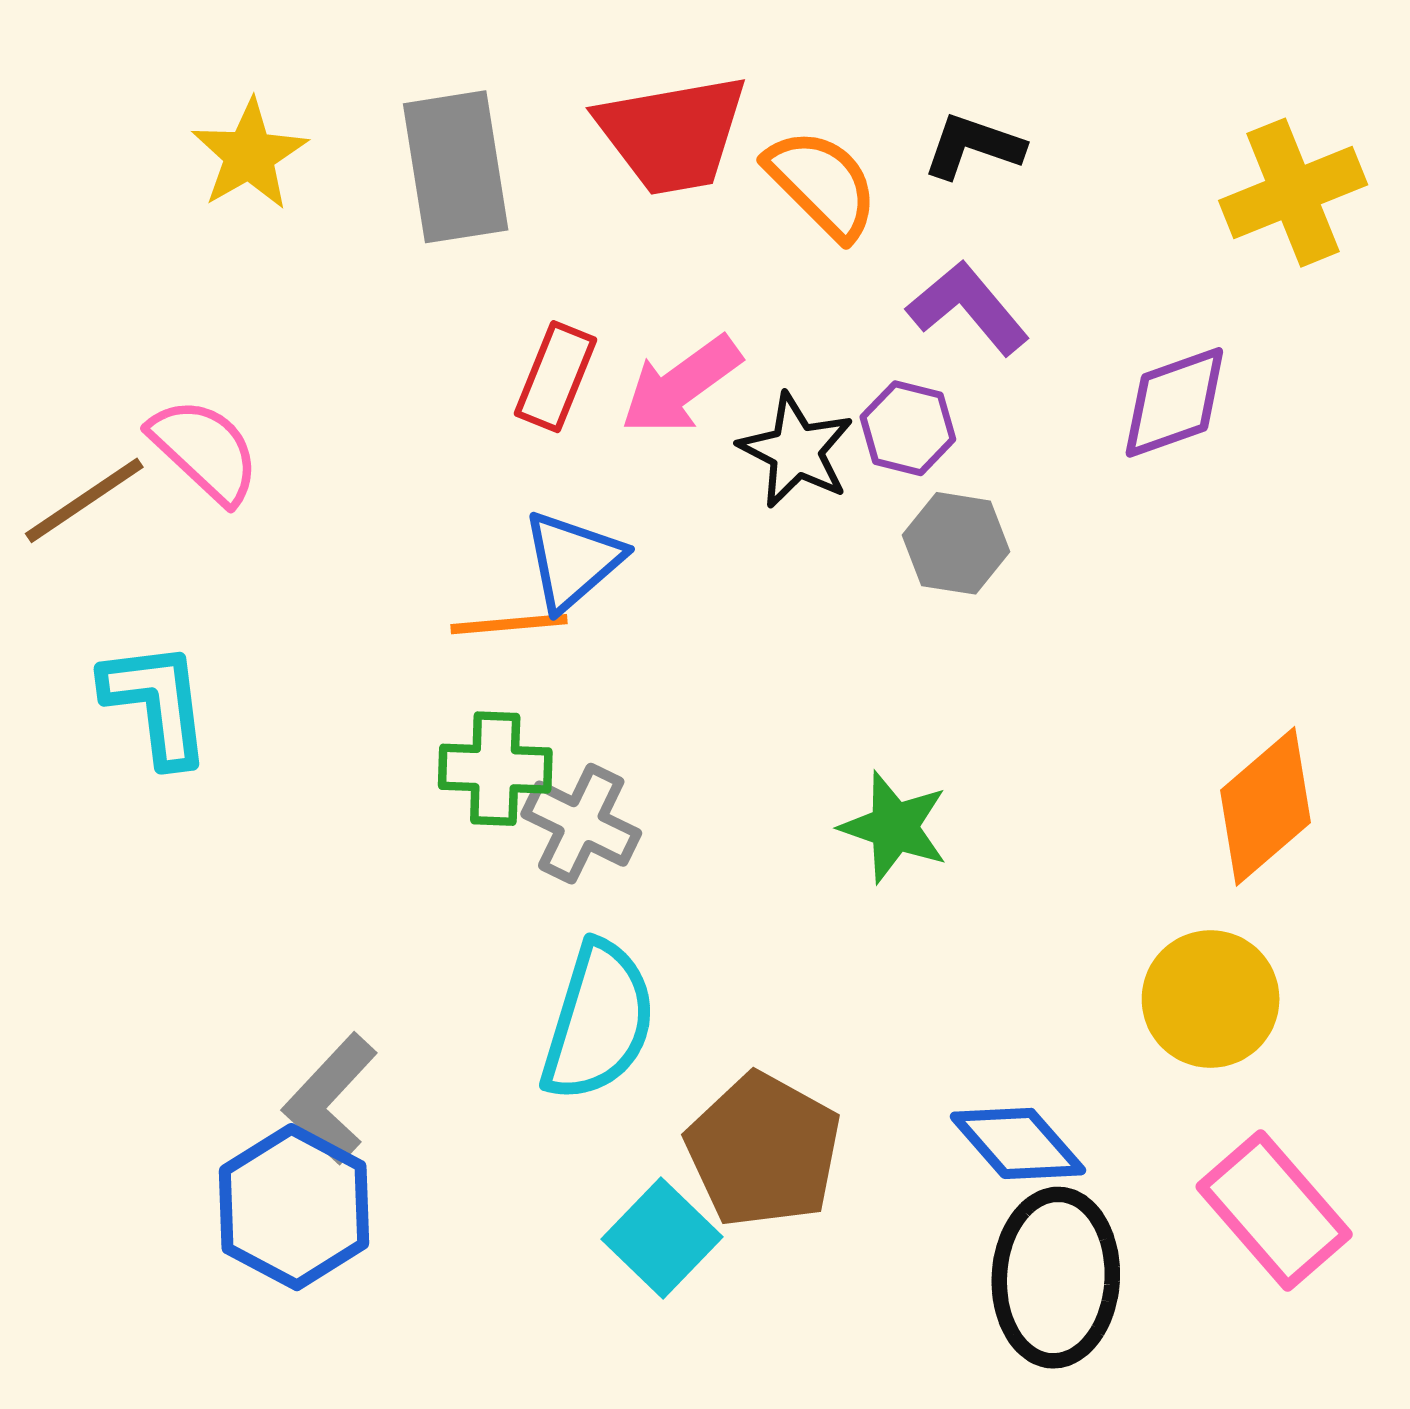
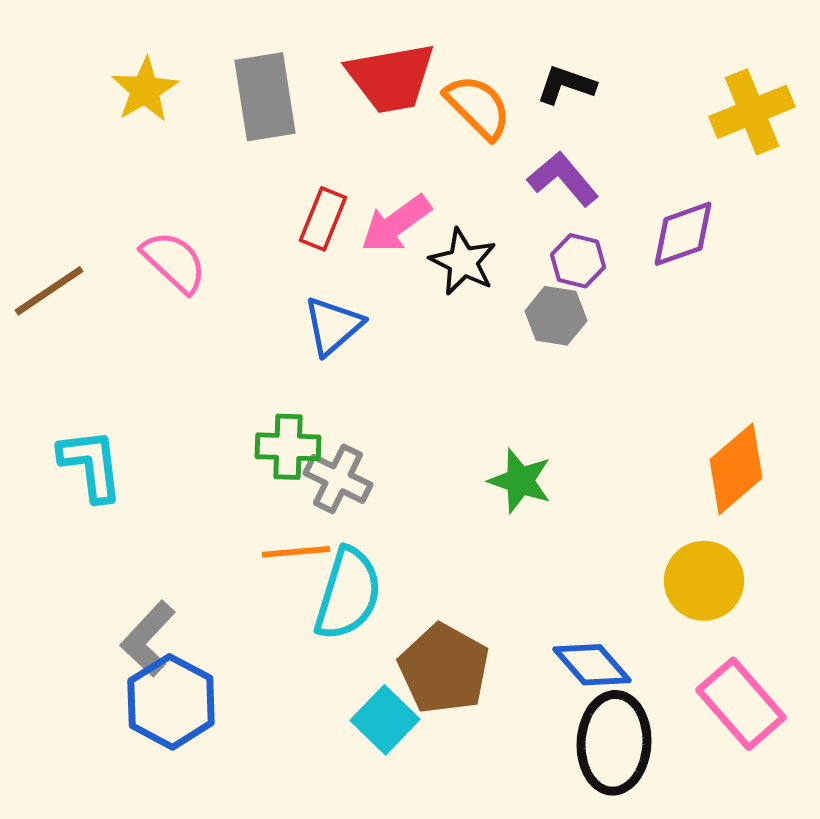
purple hexagon: (908, 428) -> (578, 261), moved
pink semicircle: (205, 451) -> (174, 262), moved
orange line: (509, 624) -> (296, 552), moved
cyan L-shape: (156, 703) -> (91, 465), moved
gray L-shape: (330, 1099) -> (148, 639), moved

